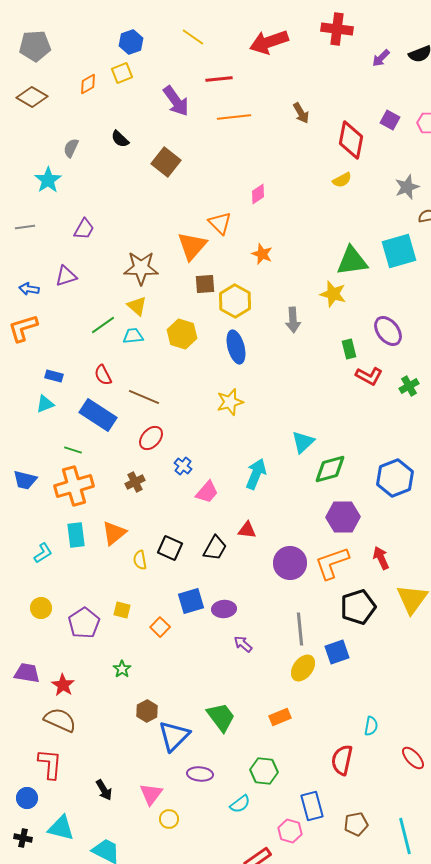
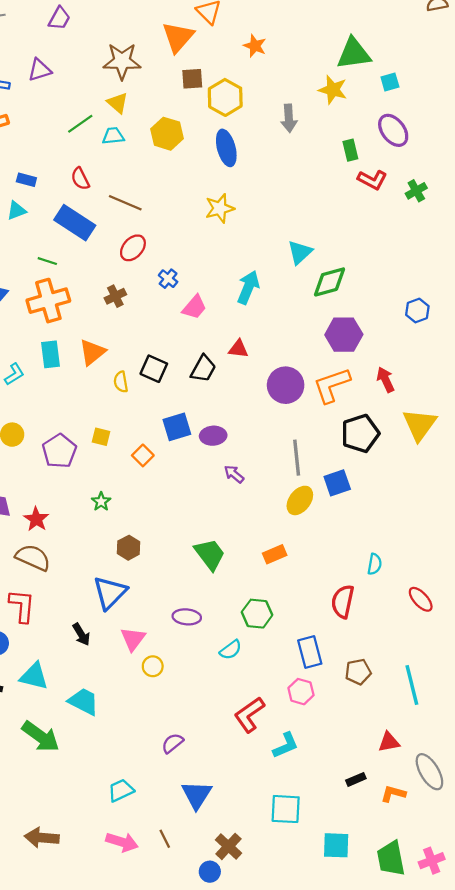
cyan square: (399, 251) -> (390, 82), moved, size x0.5
blue hexagon: (395, 478) -> (417, 310), moved, size x0.6
blue triangle: (174, 736) -> (110, 593), moved
pink hexagon: (290, 831) -> (301, 692), moved

